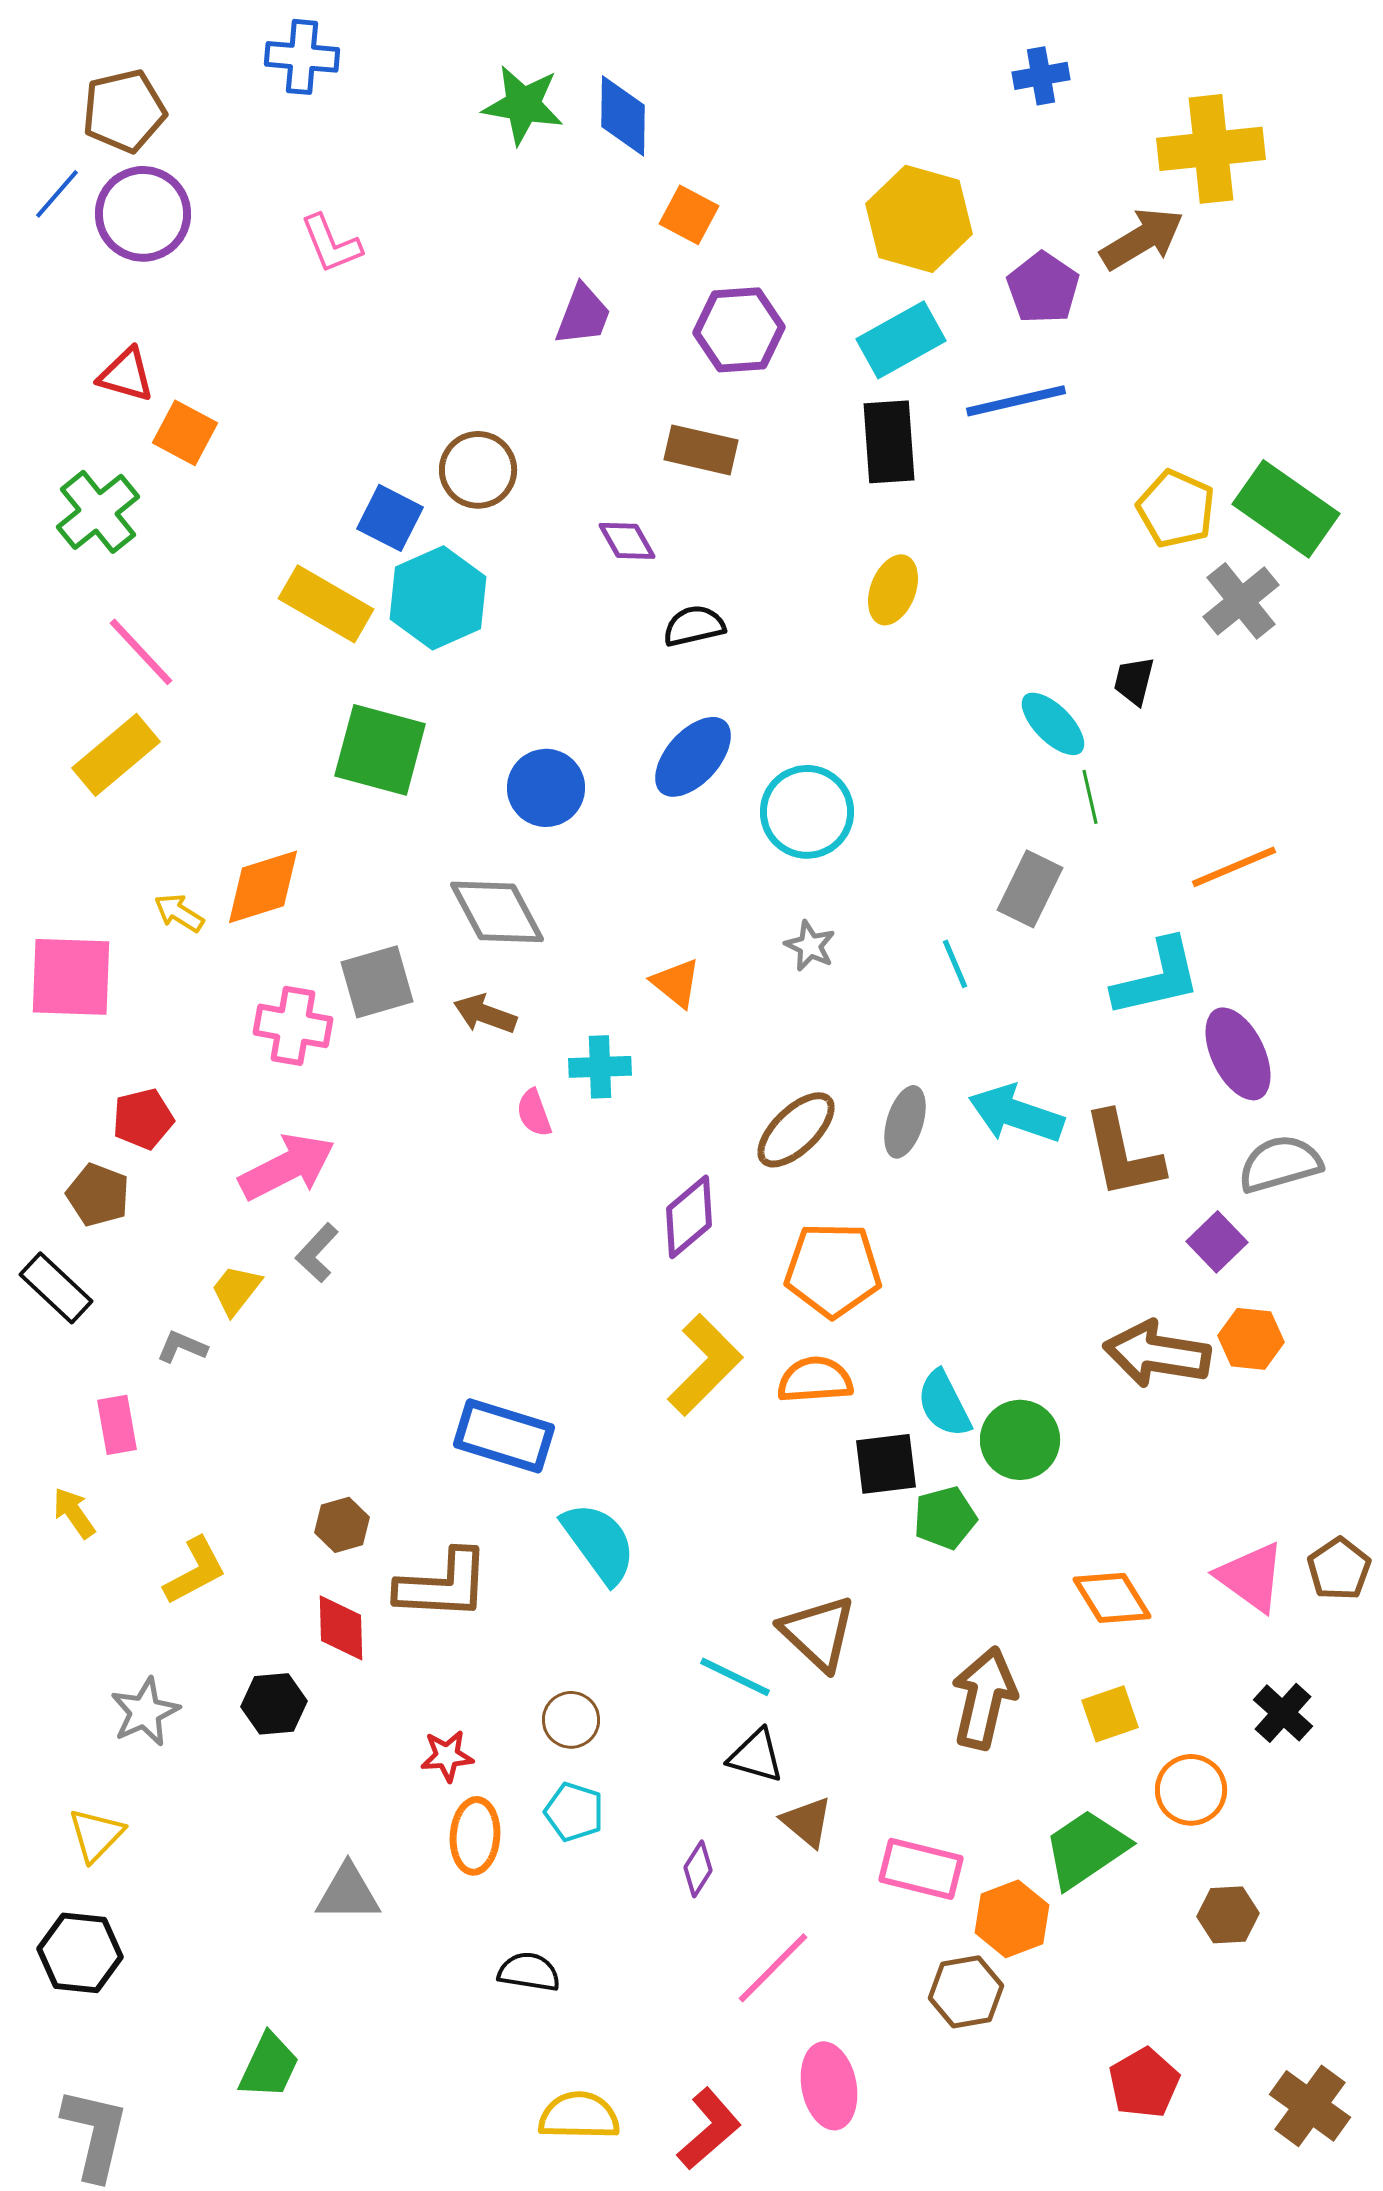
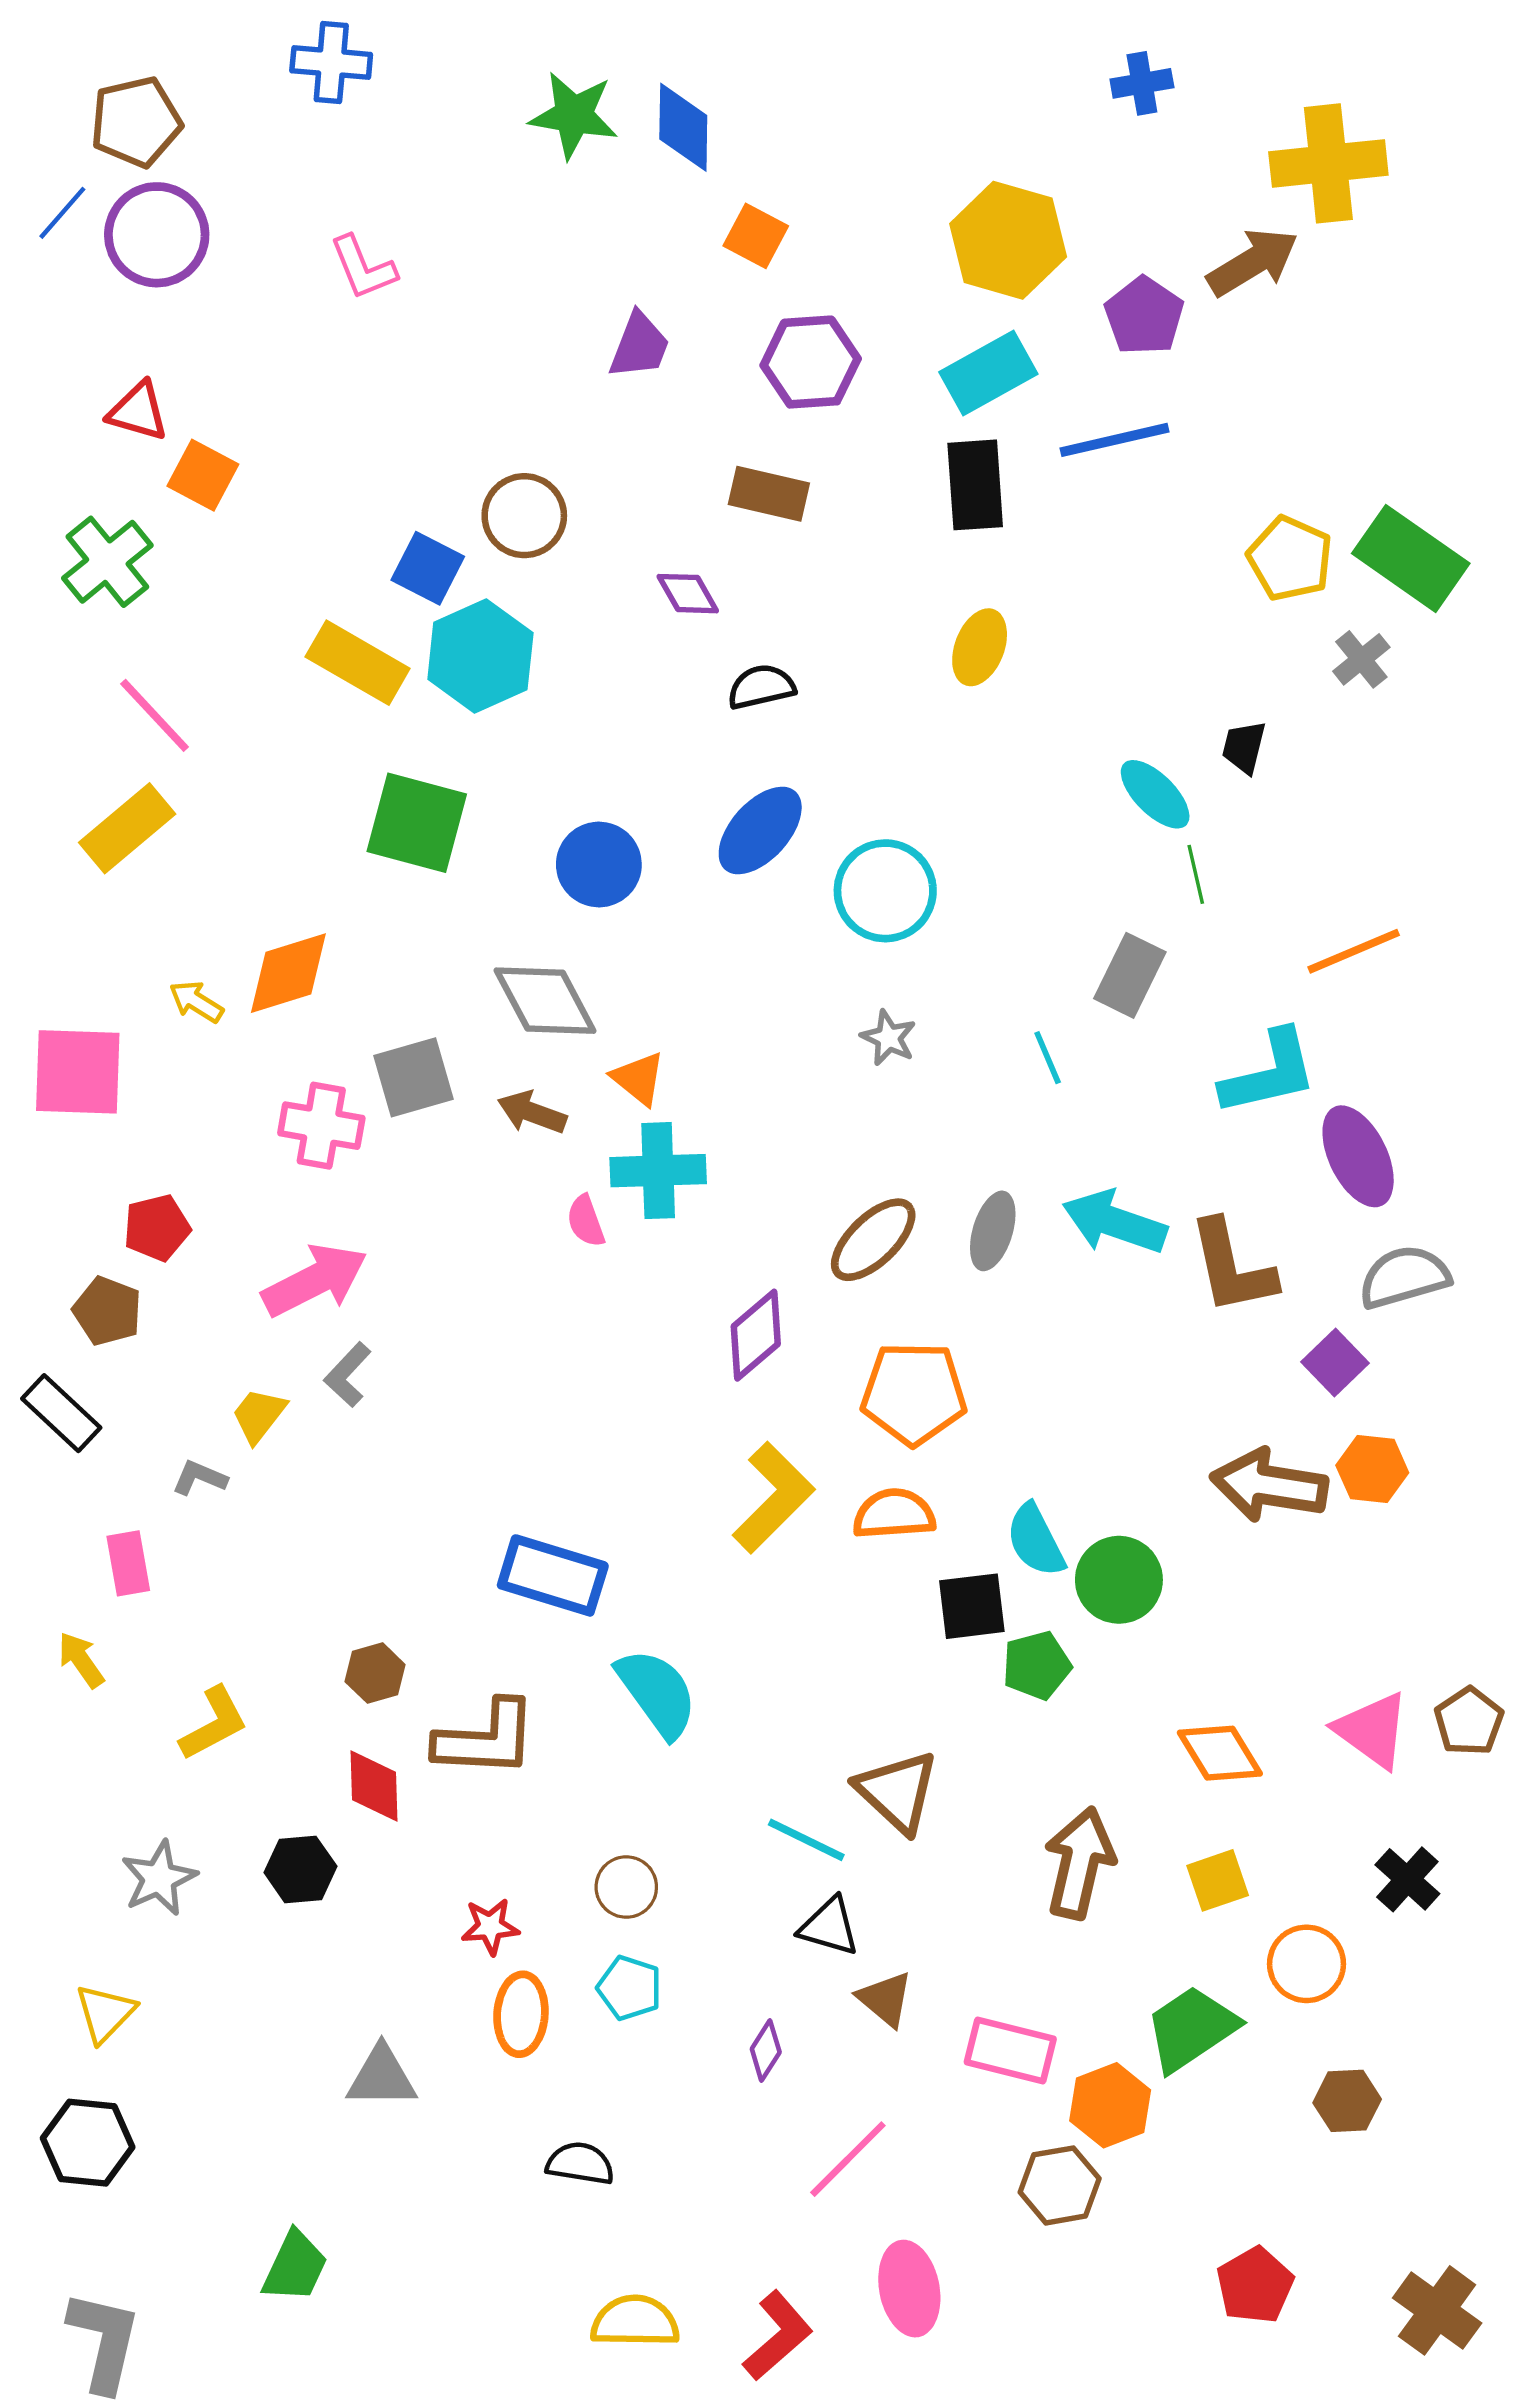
gray cross: (1241, 601) -> (1361, 659), size x0.7
orange triangle: (676, 983) -> (638, 1078), moved
cyan cross: (600, 1067) -> (658, 1171), size x1.4

